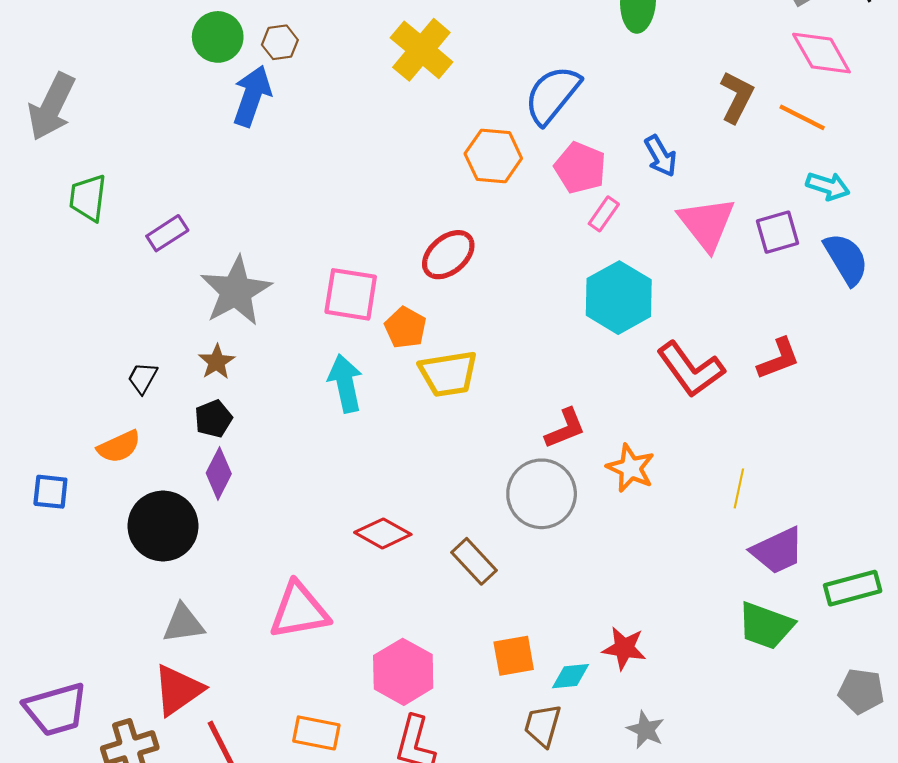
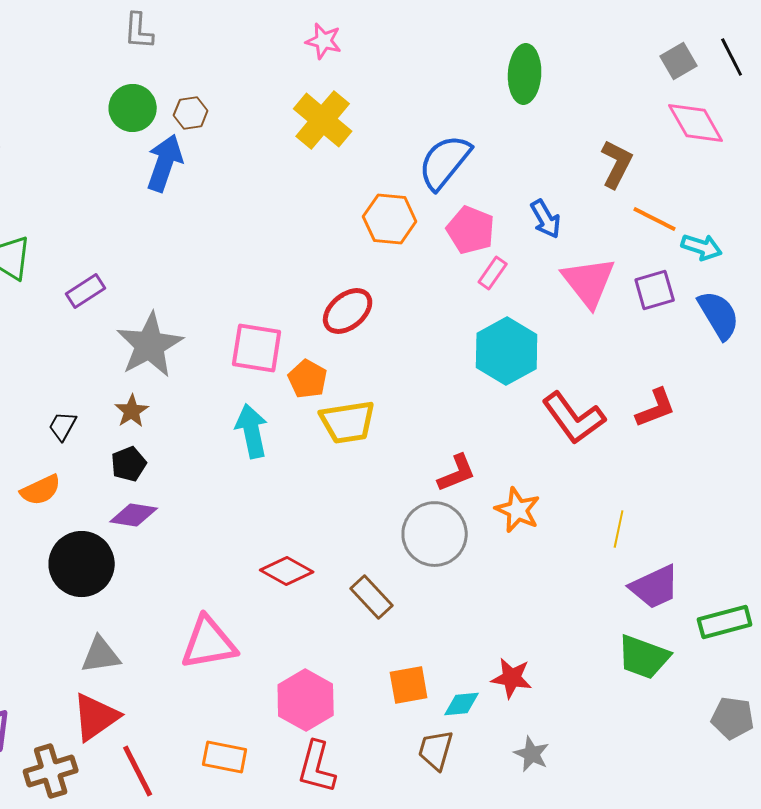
orange line: (802, 117) -> (655, 219), moved
purple diamond: (219, 473) -> (134, 515), turned 72

